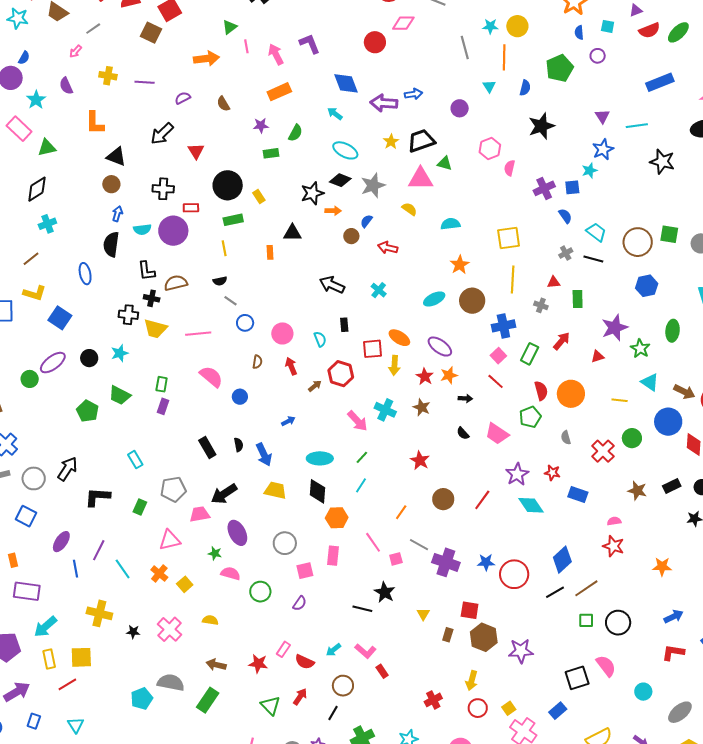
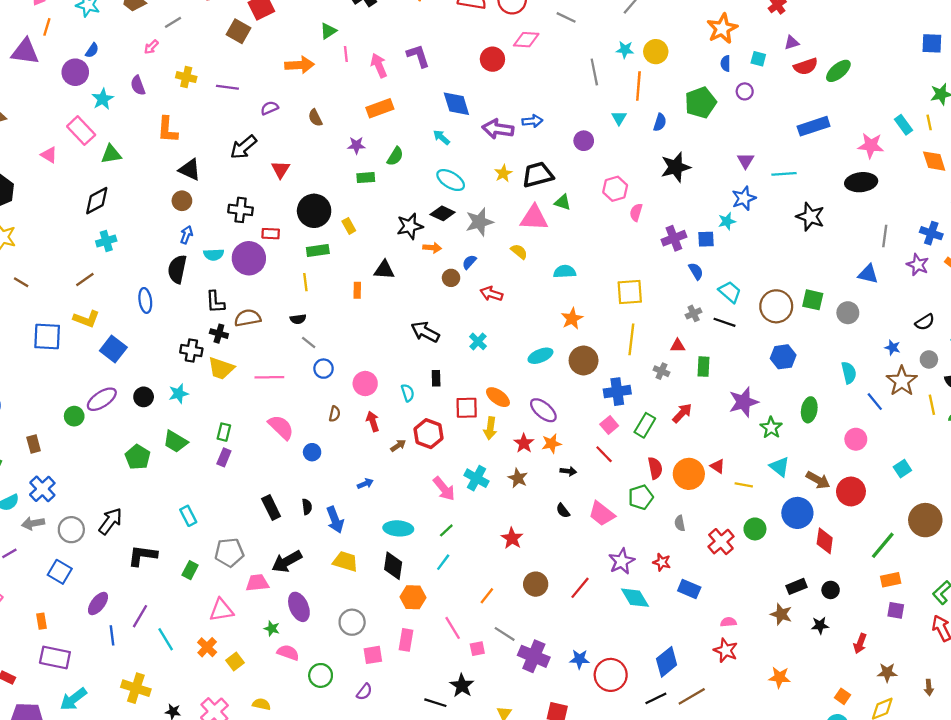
red triangle: (598, 357) -> (717, 466), moved, turned 48
brown star: (637, 491) -> (781, 614), moved

